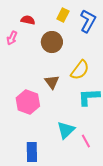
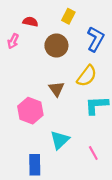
blue L-shape: (88, 21) -> (95, 39), moved
cyan triangle: (66, 130) -> (60, 140), moved

